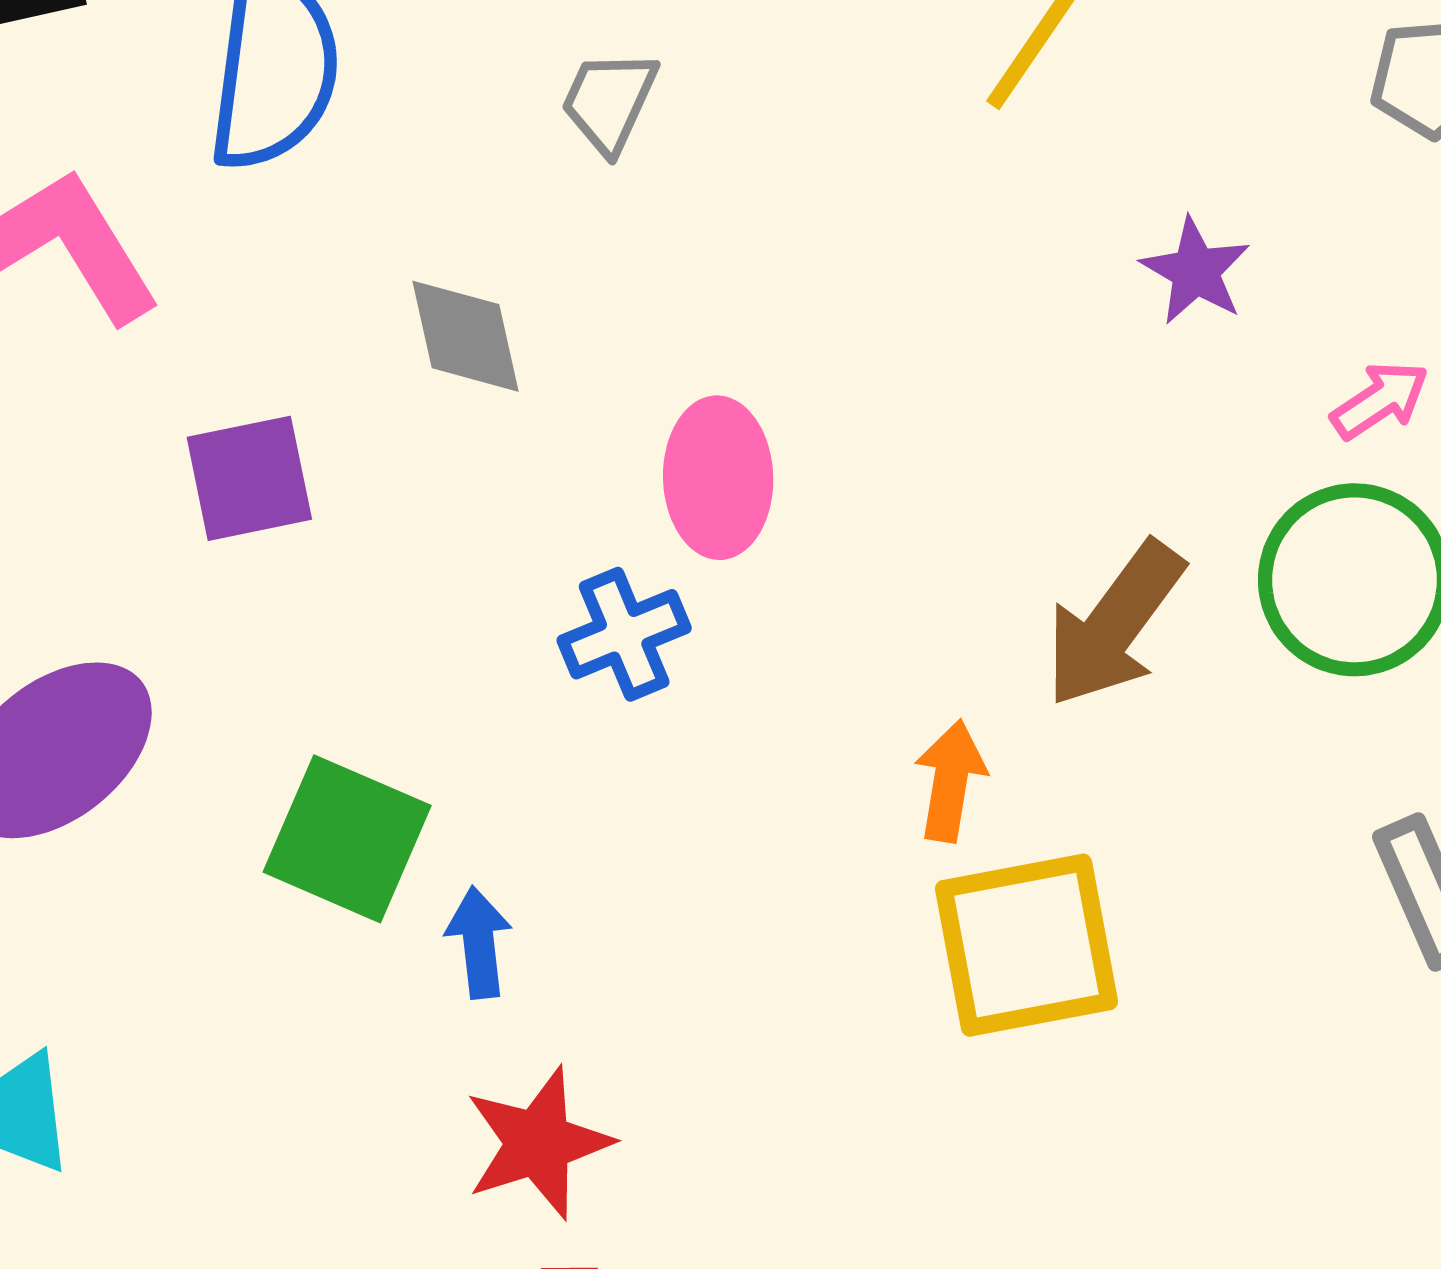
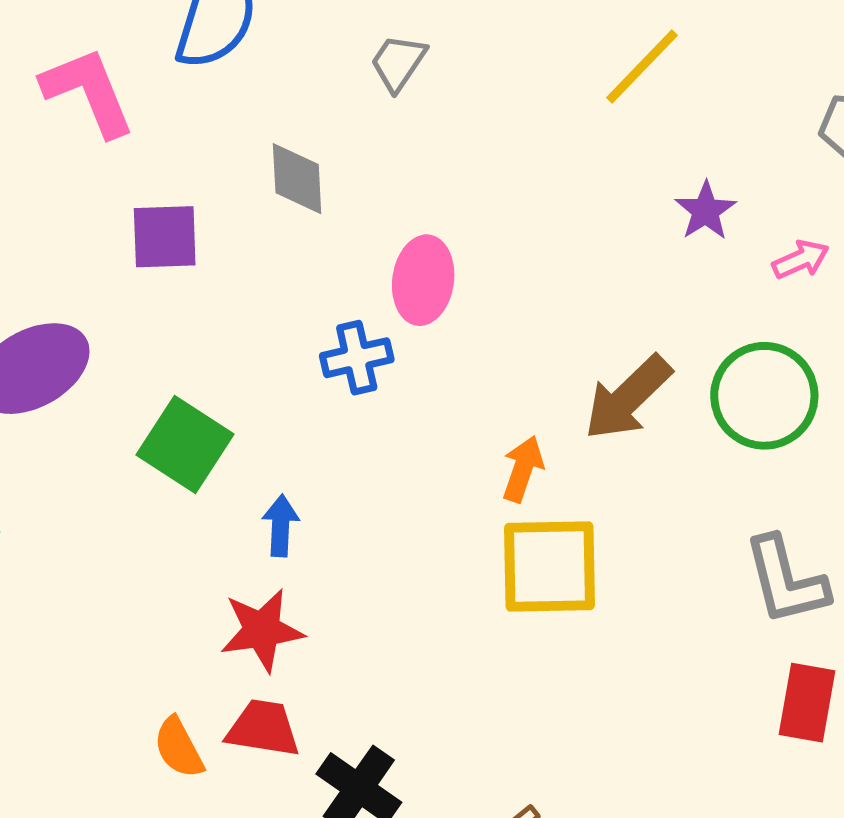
pink arrow: (1380, 400) -> (801, 259), moved
blue arrow: (479, 943) -> (281, 526), moved

